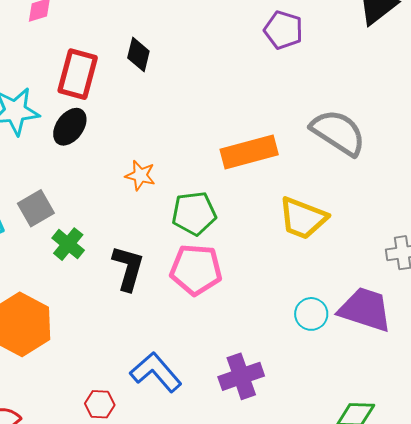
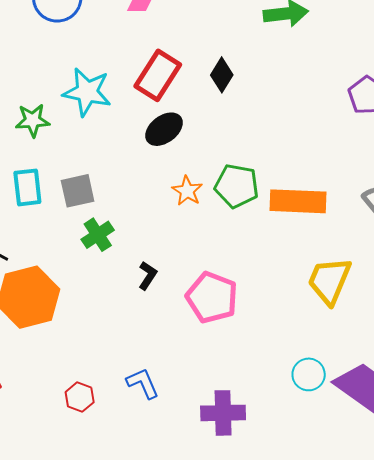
black ellipse: (70, 127) -> (164, 129), moved
green pentagon: (194, 213) -> (237, 186), moved
yellow trapezoid: (303, 218) -> (329, 281), turned 74
black L-shape: (128, 268) -> (148, 276), size x0.6
blue L-shape: (156, 372) -> (143, 383), size x0.7

